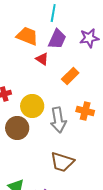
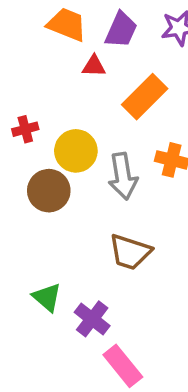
red triangle: (42, 59) -> (94, 66), turned -32
orange rectangle: (70, 76) -> (145, 97), size x1.4

